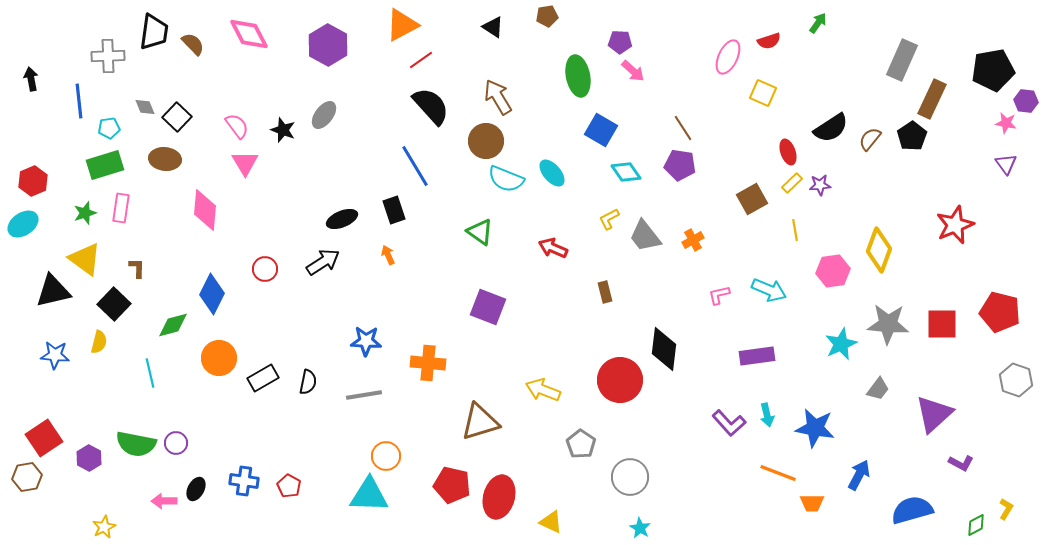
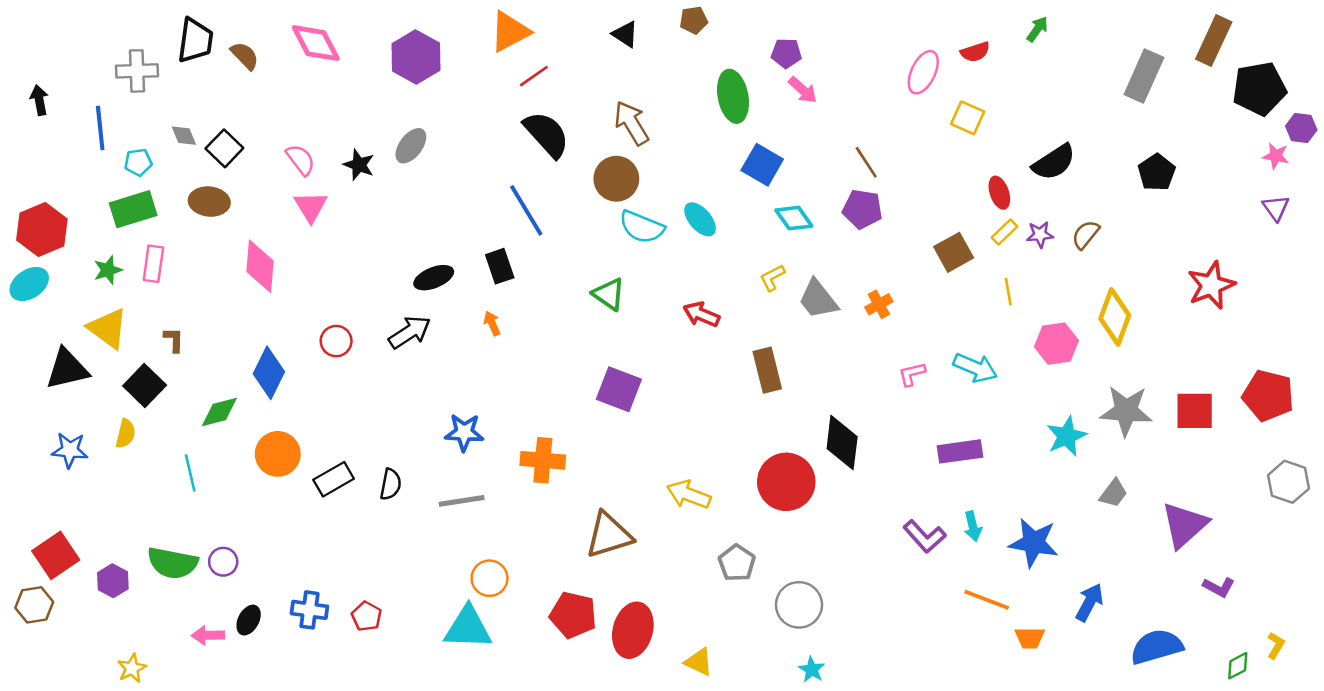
brown rectangle: (932, 99) -> (1214, 40), moved
brown semicircle: (870, 139) -> (1086, 235), moved
red hexagon: (33, 181) -> (42, 229), size x1.4
brown rectangle: (605, 292) -> (767, 370), size x1.6

